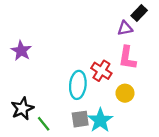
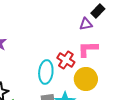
pink L-shape: (127, 58) -> (88, 49), turned 80
yellow circle: (125, 93) -> (86, 79), size x1.5

